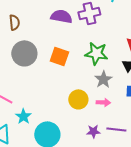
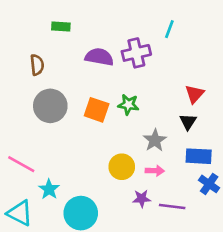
green star: (96, 53) -> (128, 105), moved, size x0.7
purple star: (93, 131) -> (142, 199), moved

